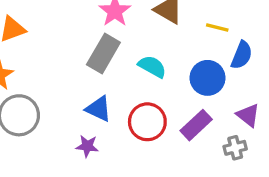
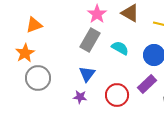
blue triangle: (99, 109) -> (87, 74), turned 42
red circle: (147, 122) -> (117, 95), moved

